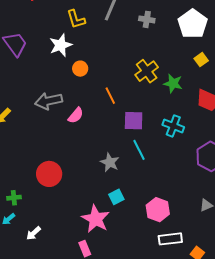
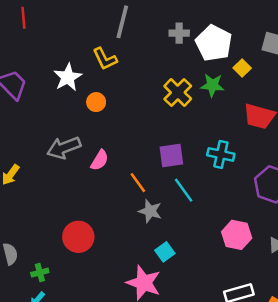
yellow L-shape: (76, 19) -> (105, 59), moved
gray cross: (147, 19) -> (179, 33), moved
white pentagon: (193, 24) -> (214, 43), moved
green star: (173, 83) -> (212, 85), moved
orange line: (110, 96) -> (138, 183), moved
pink hexagon: (158, 210) -> (237, 235), moved

